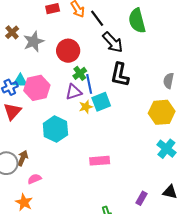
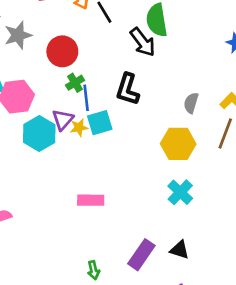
black arrow: (113, 42) -> (143, 42), moved
purple triangle: (74, 92) -> (63, 120), moved, turned -36
cyan hexagon: (55, 129) -> (39, 134), moved
purple rectangle: (141, 198) -> (141, 255), size x1.6

